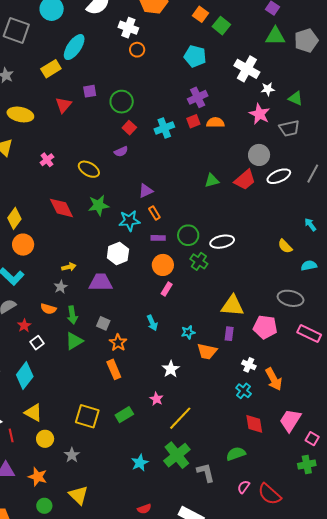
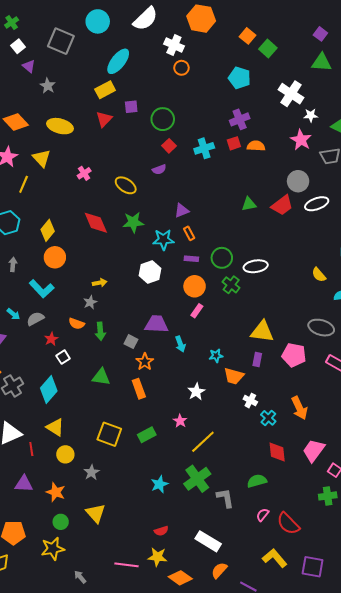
yellow rectangle: (51, 69) -> (105, 90), moved
purple trapezoid: (101, 282) -> (156, 324), moved
green triangle: (74, 341) -> (101, 377), moved, turned 36
white cross: (249, 365) -> (250, 401), moved

